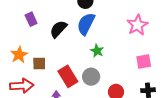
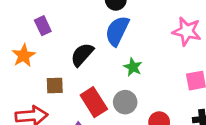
pink star: (137, 25) -> (187, 31), turned -30
black semicircle: (58, 29) -> (82, 55), moved
orange star: (19, 55) -> (24, 56), moved

